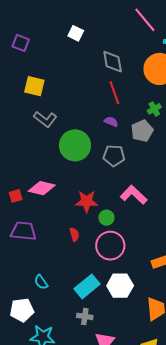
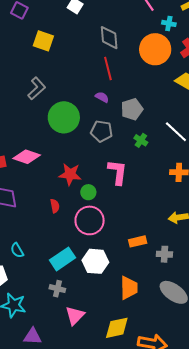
yellow square: (34, 86) -> (43, 41), moved
green cross: (154, 109) -> (141, 140), moved, turned -32
gray L-shape: (45, 119) -> (37, 88), turned -85
pink L-shape: (134, 195) -> (118, 172), turned 48

